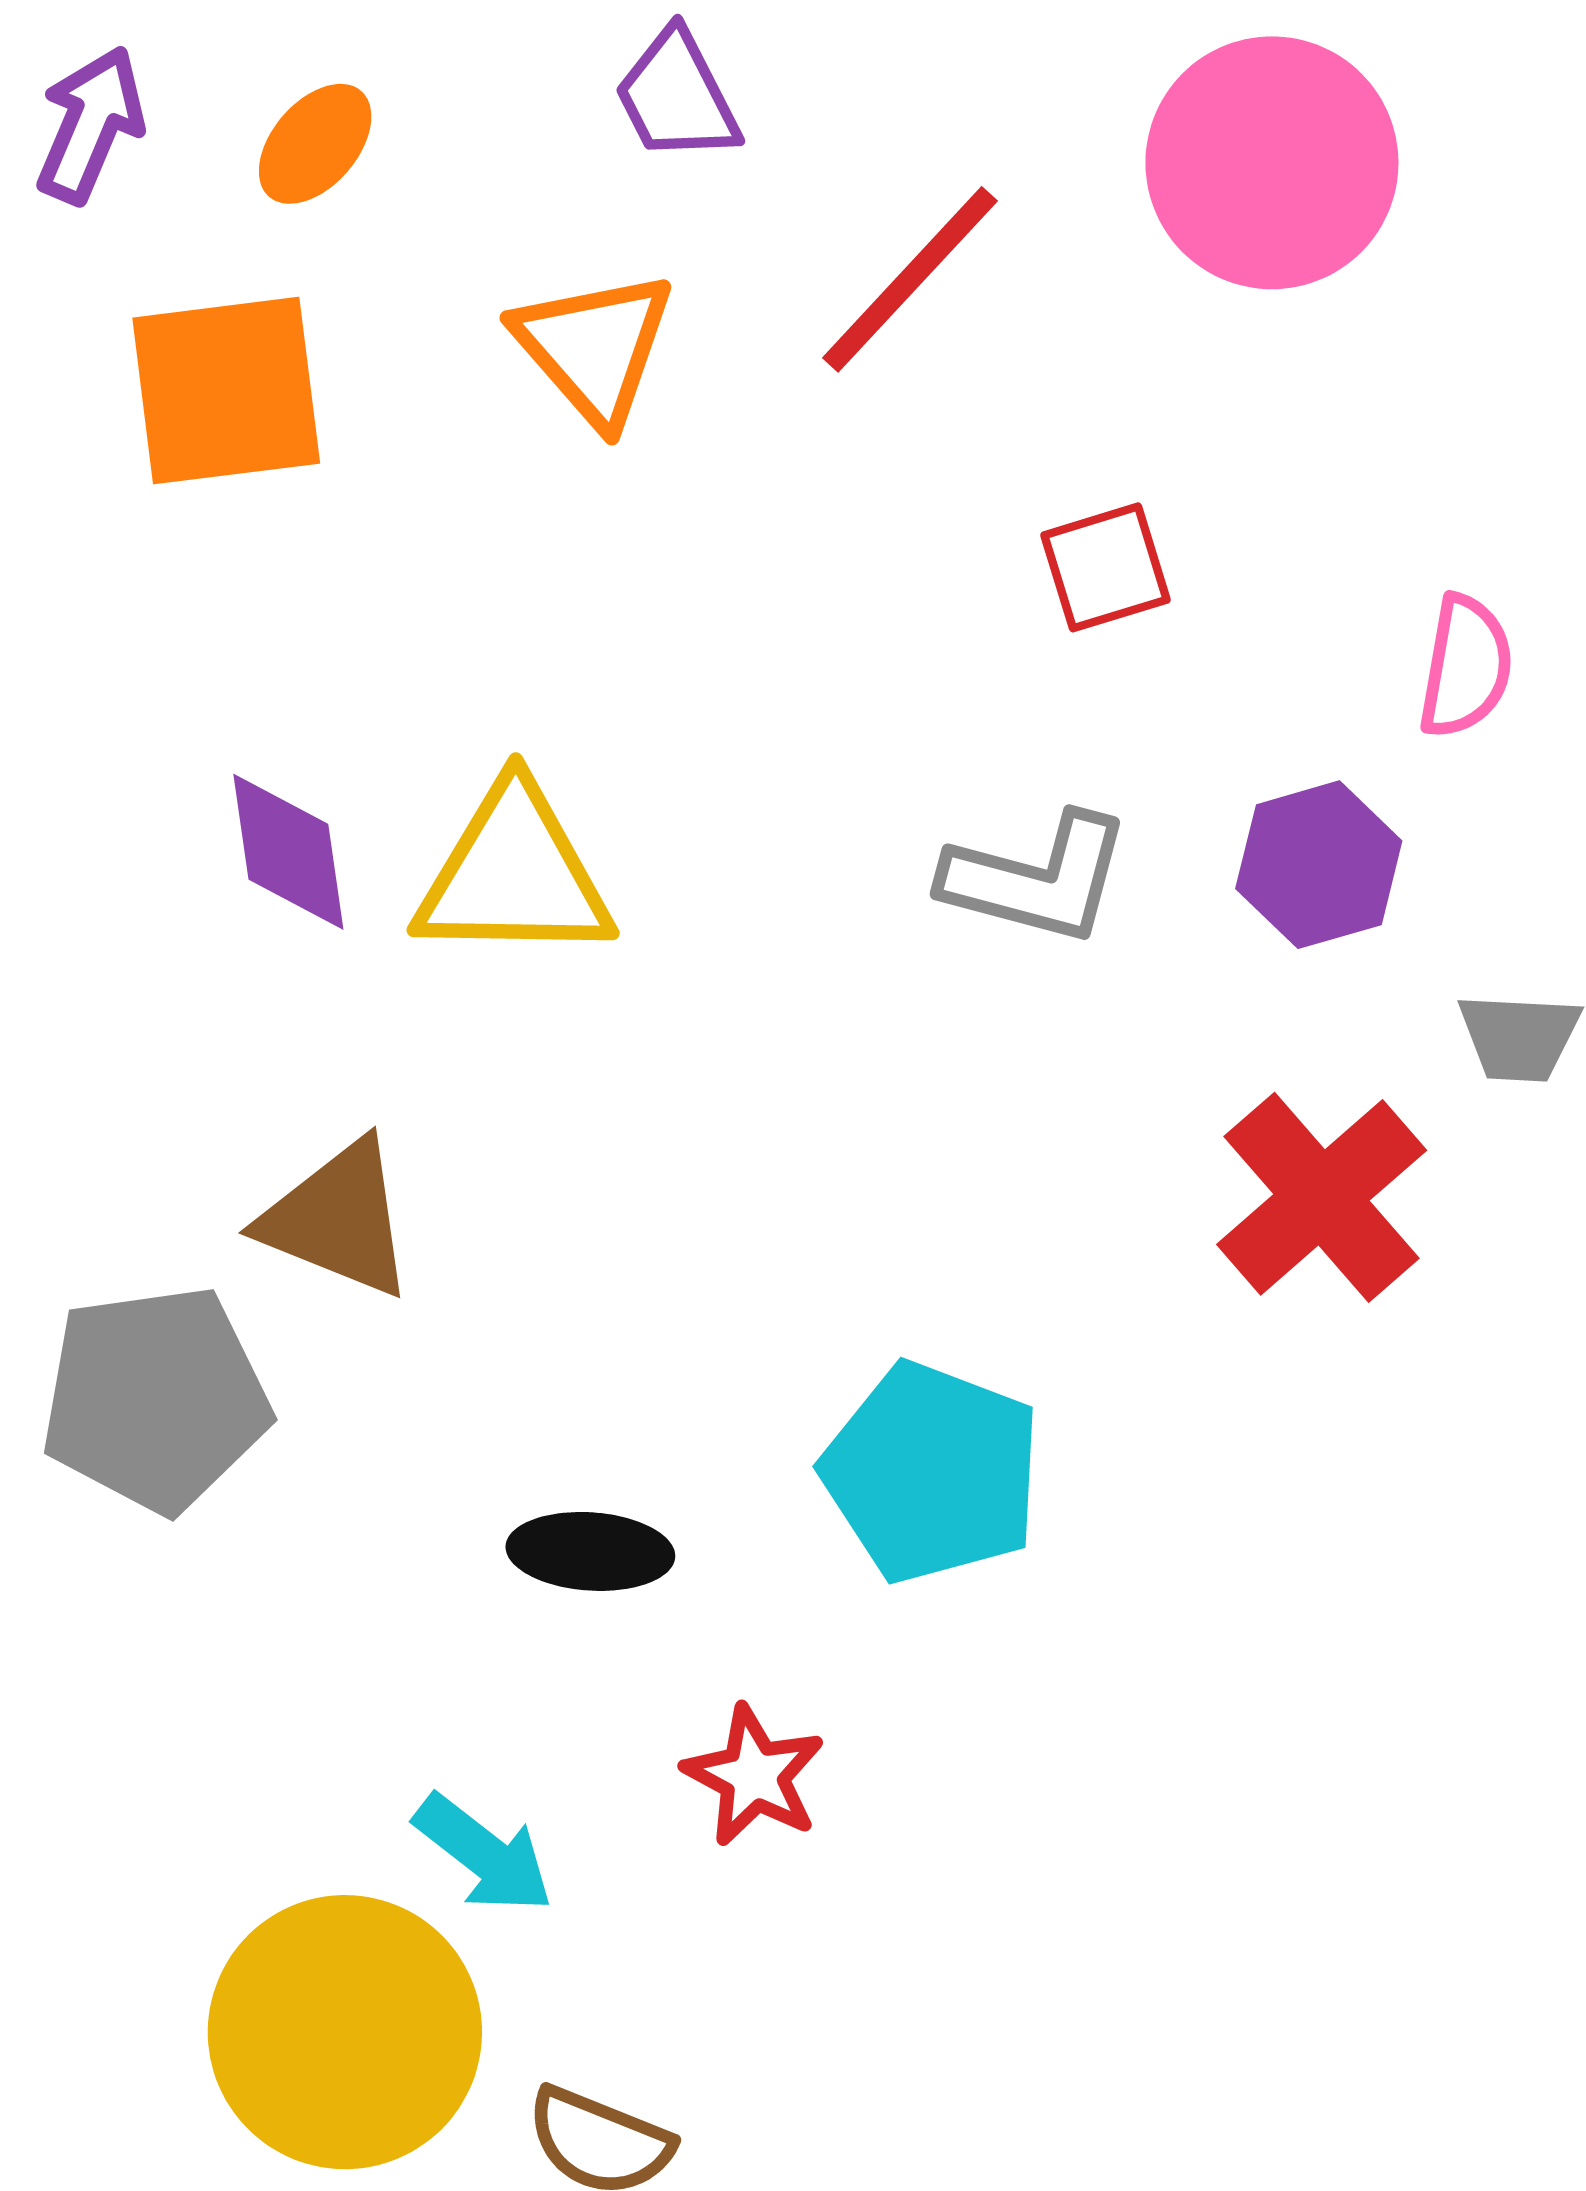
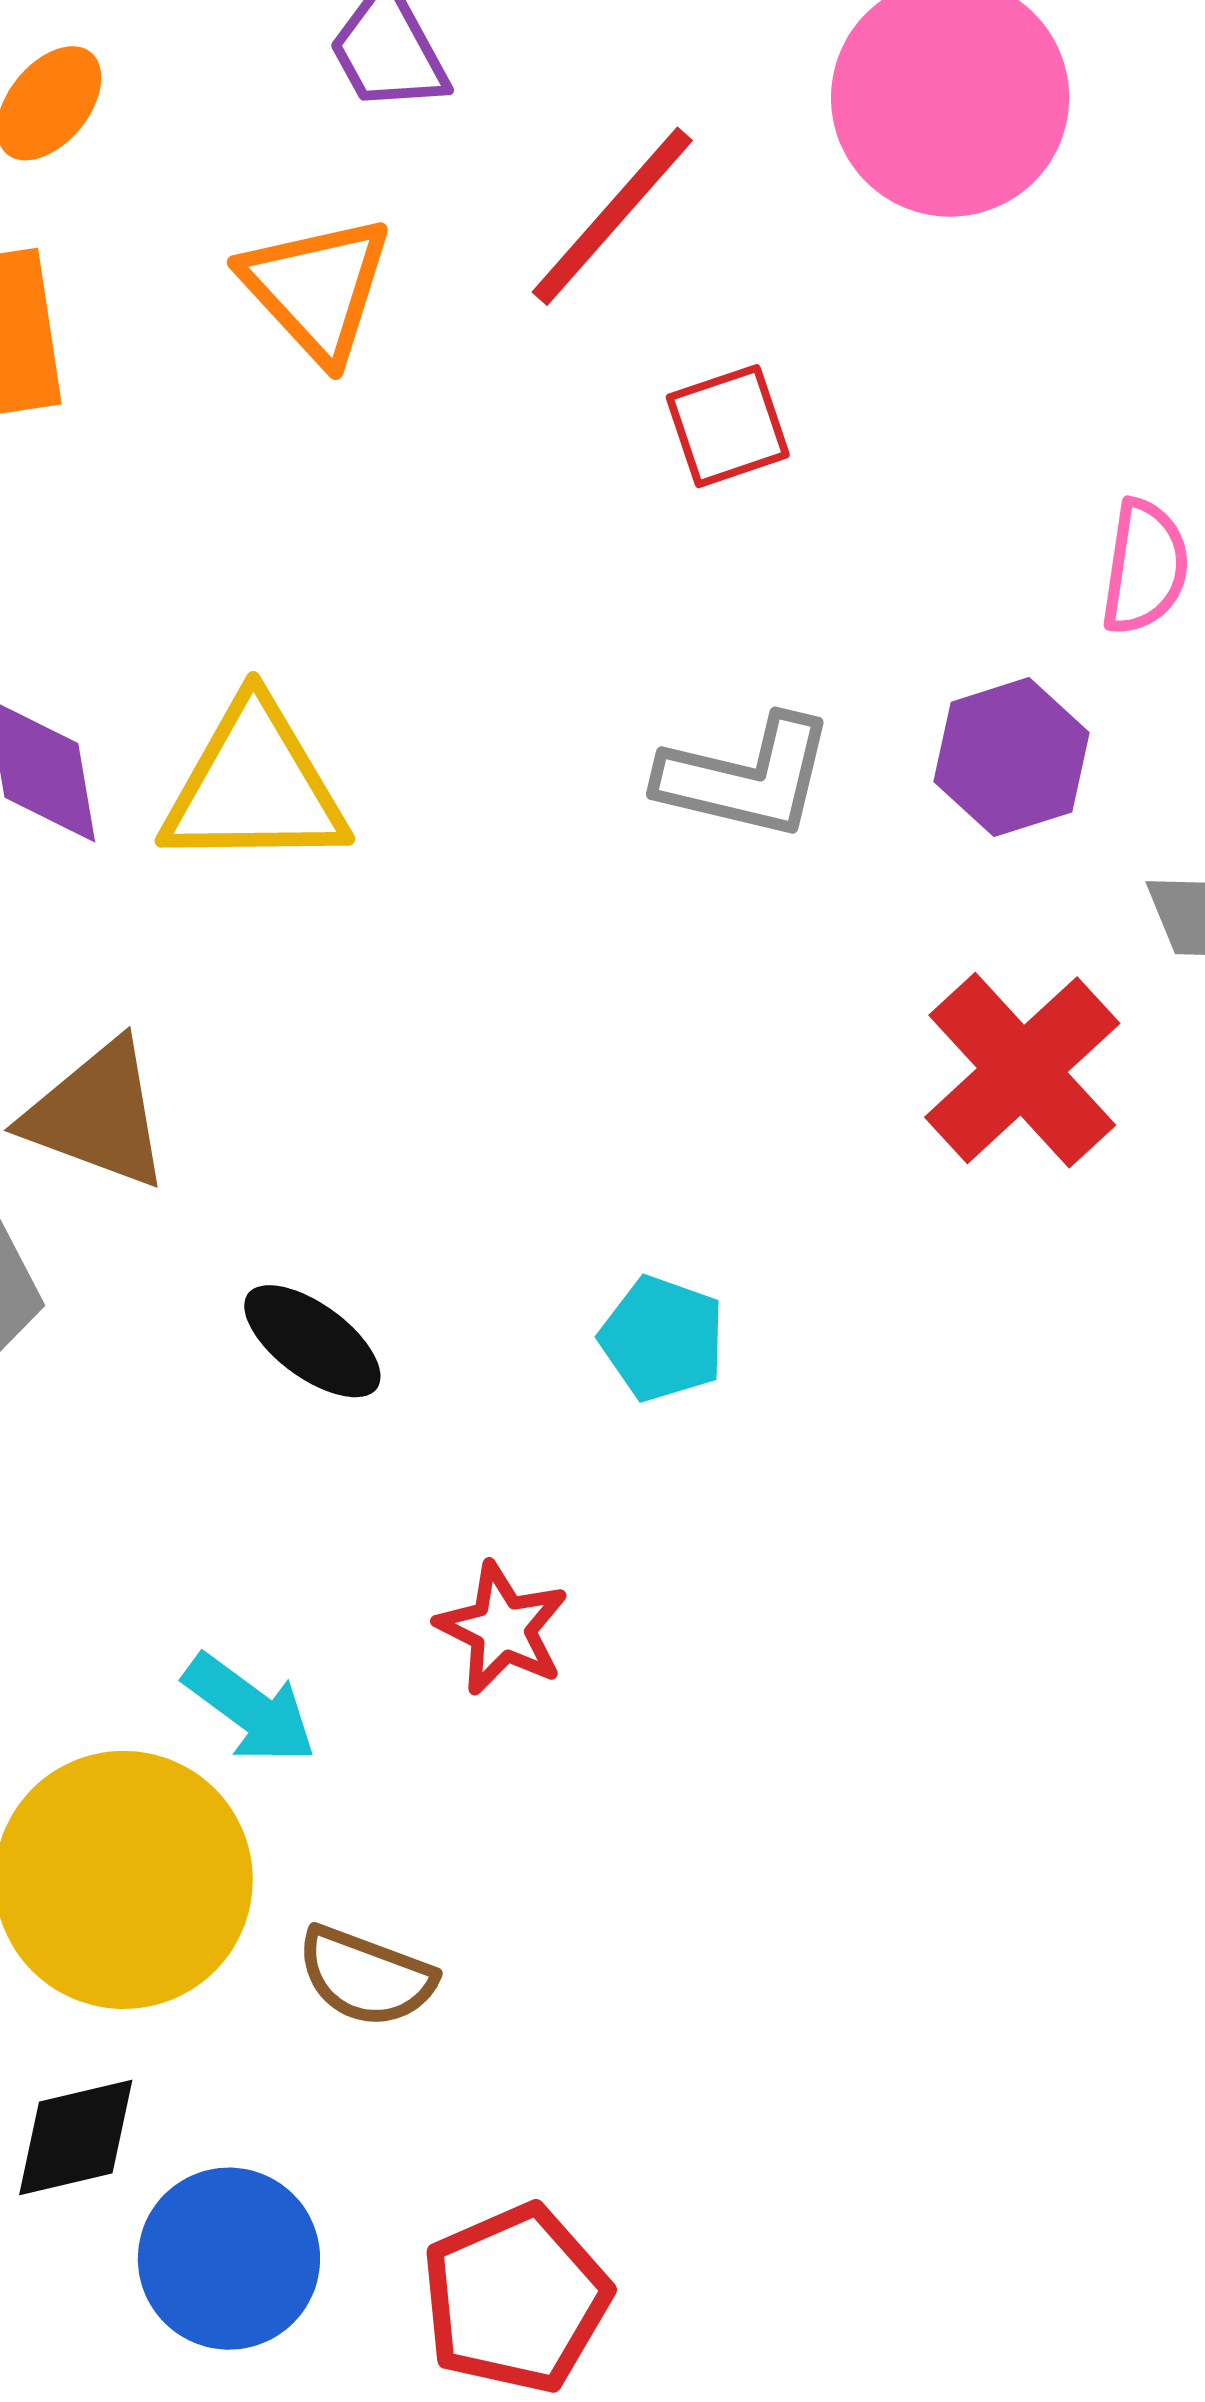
red square: (1105, 567) -> (728, 426), moved
cyan pentagon: (932, 1472) -> (662, 1339), size x0.6
black ellipse: (590, 1551) -> (312, 1341), moved, turned 34

